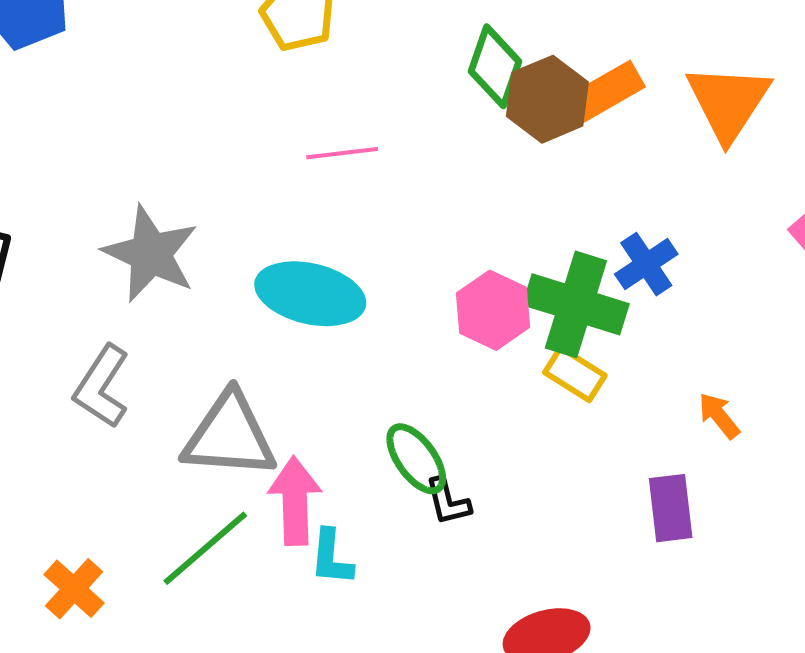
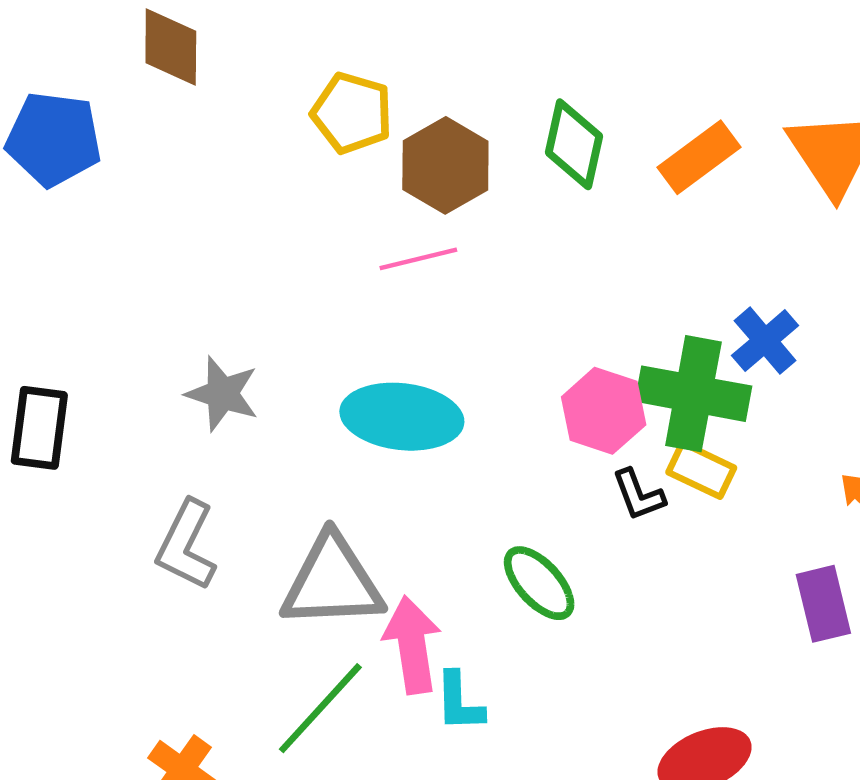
brown hexagon: (547, 99) -> (445, 165), moved
gray star: (151, 254) -> (222, 394), size x0.7
black L-shape: (448, 501) -> (639, 495), moved

